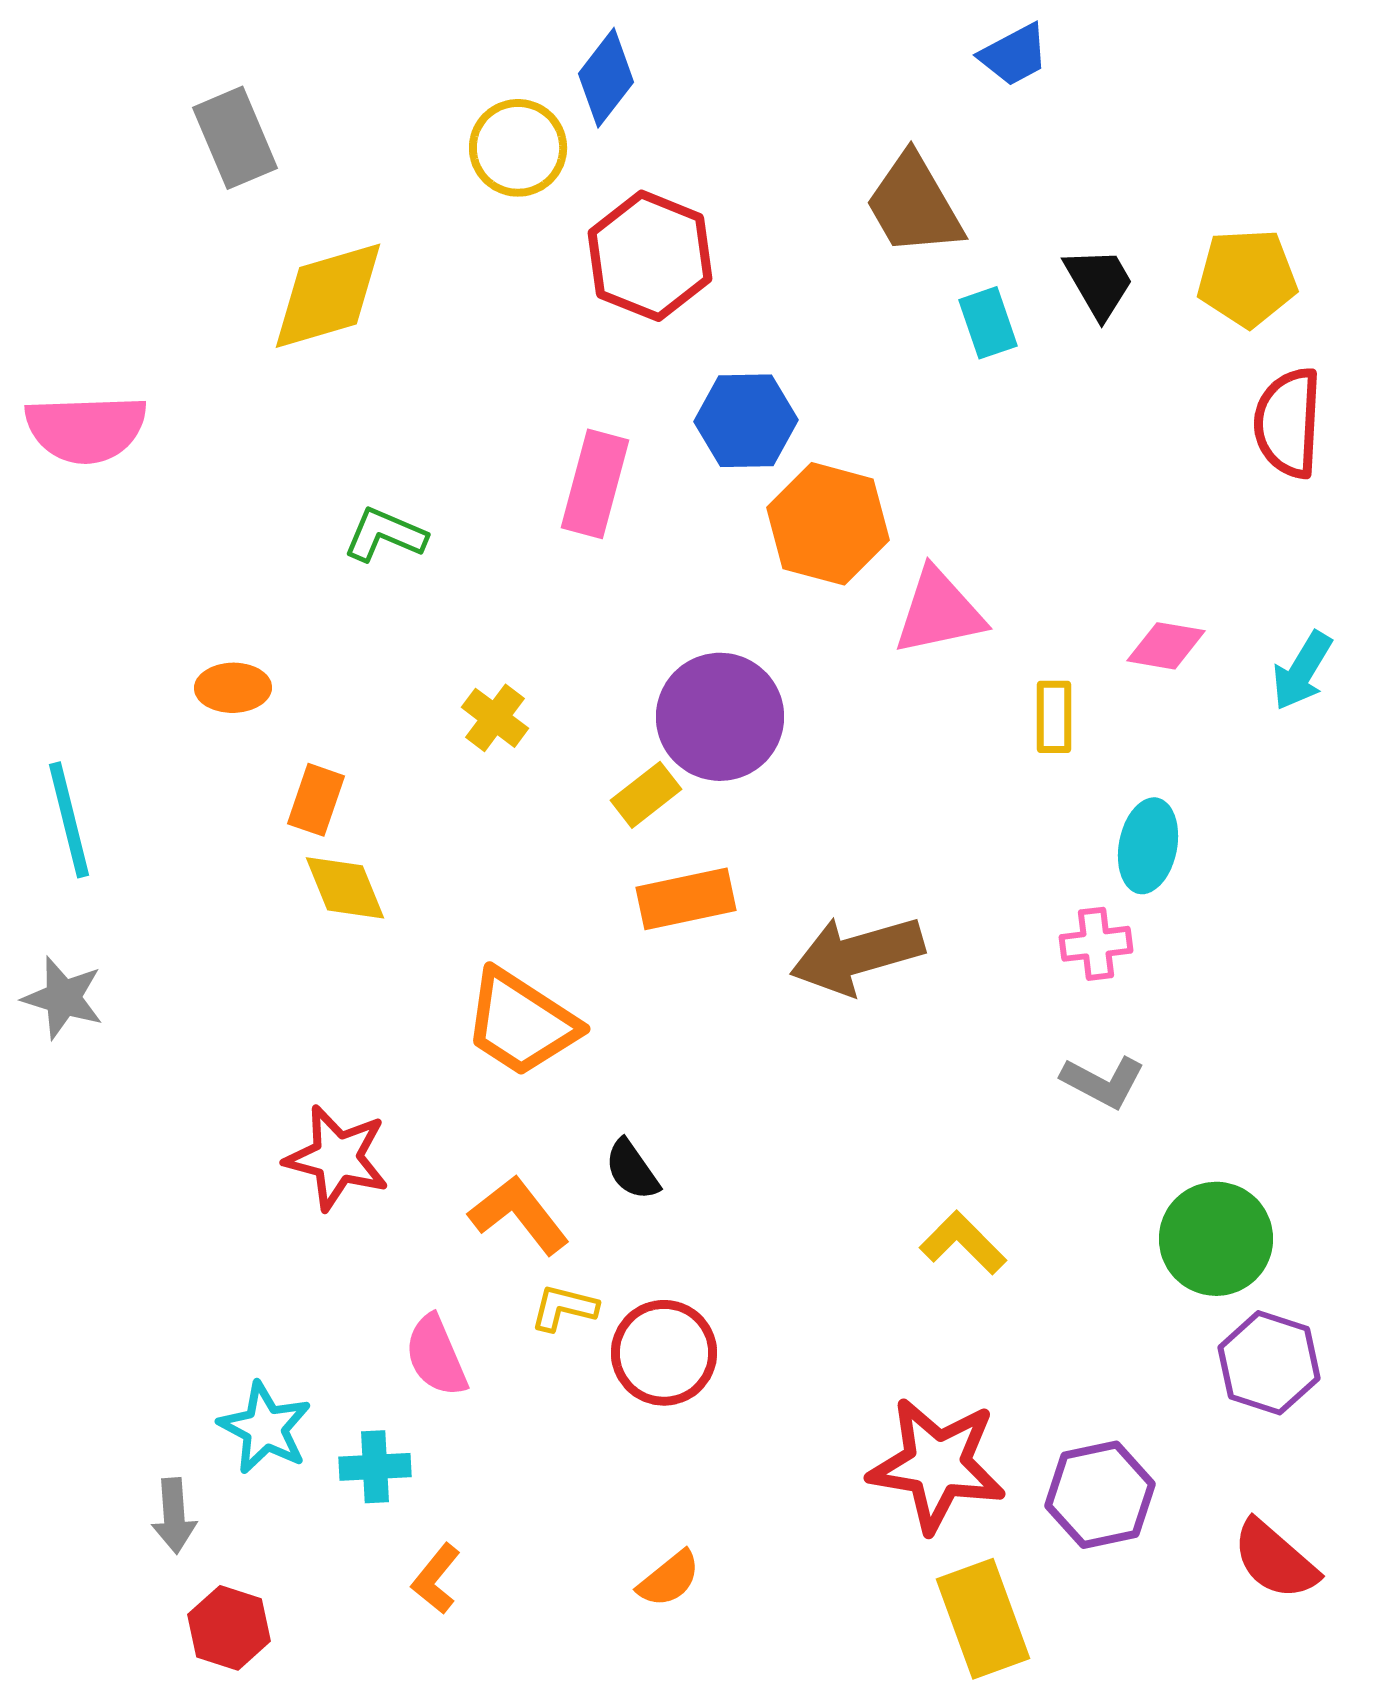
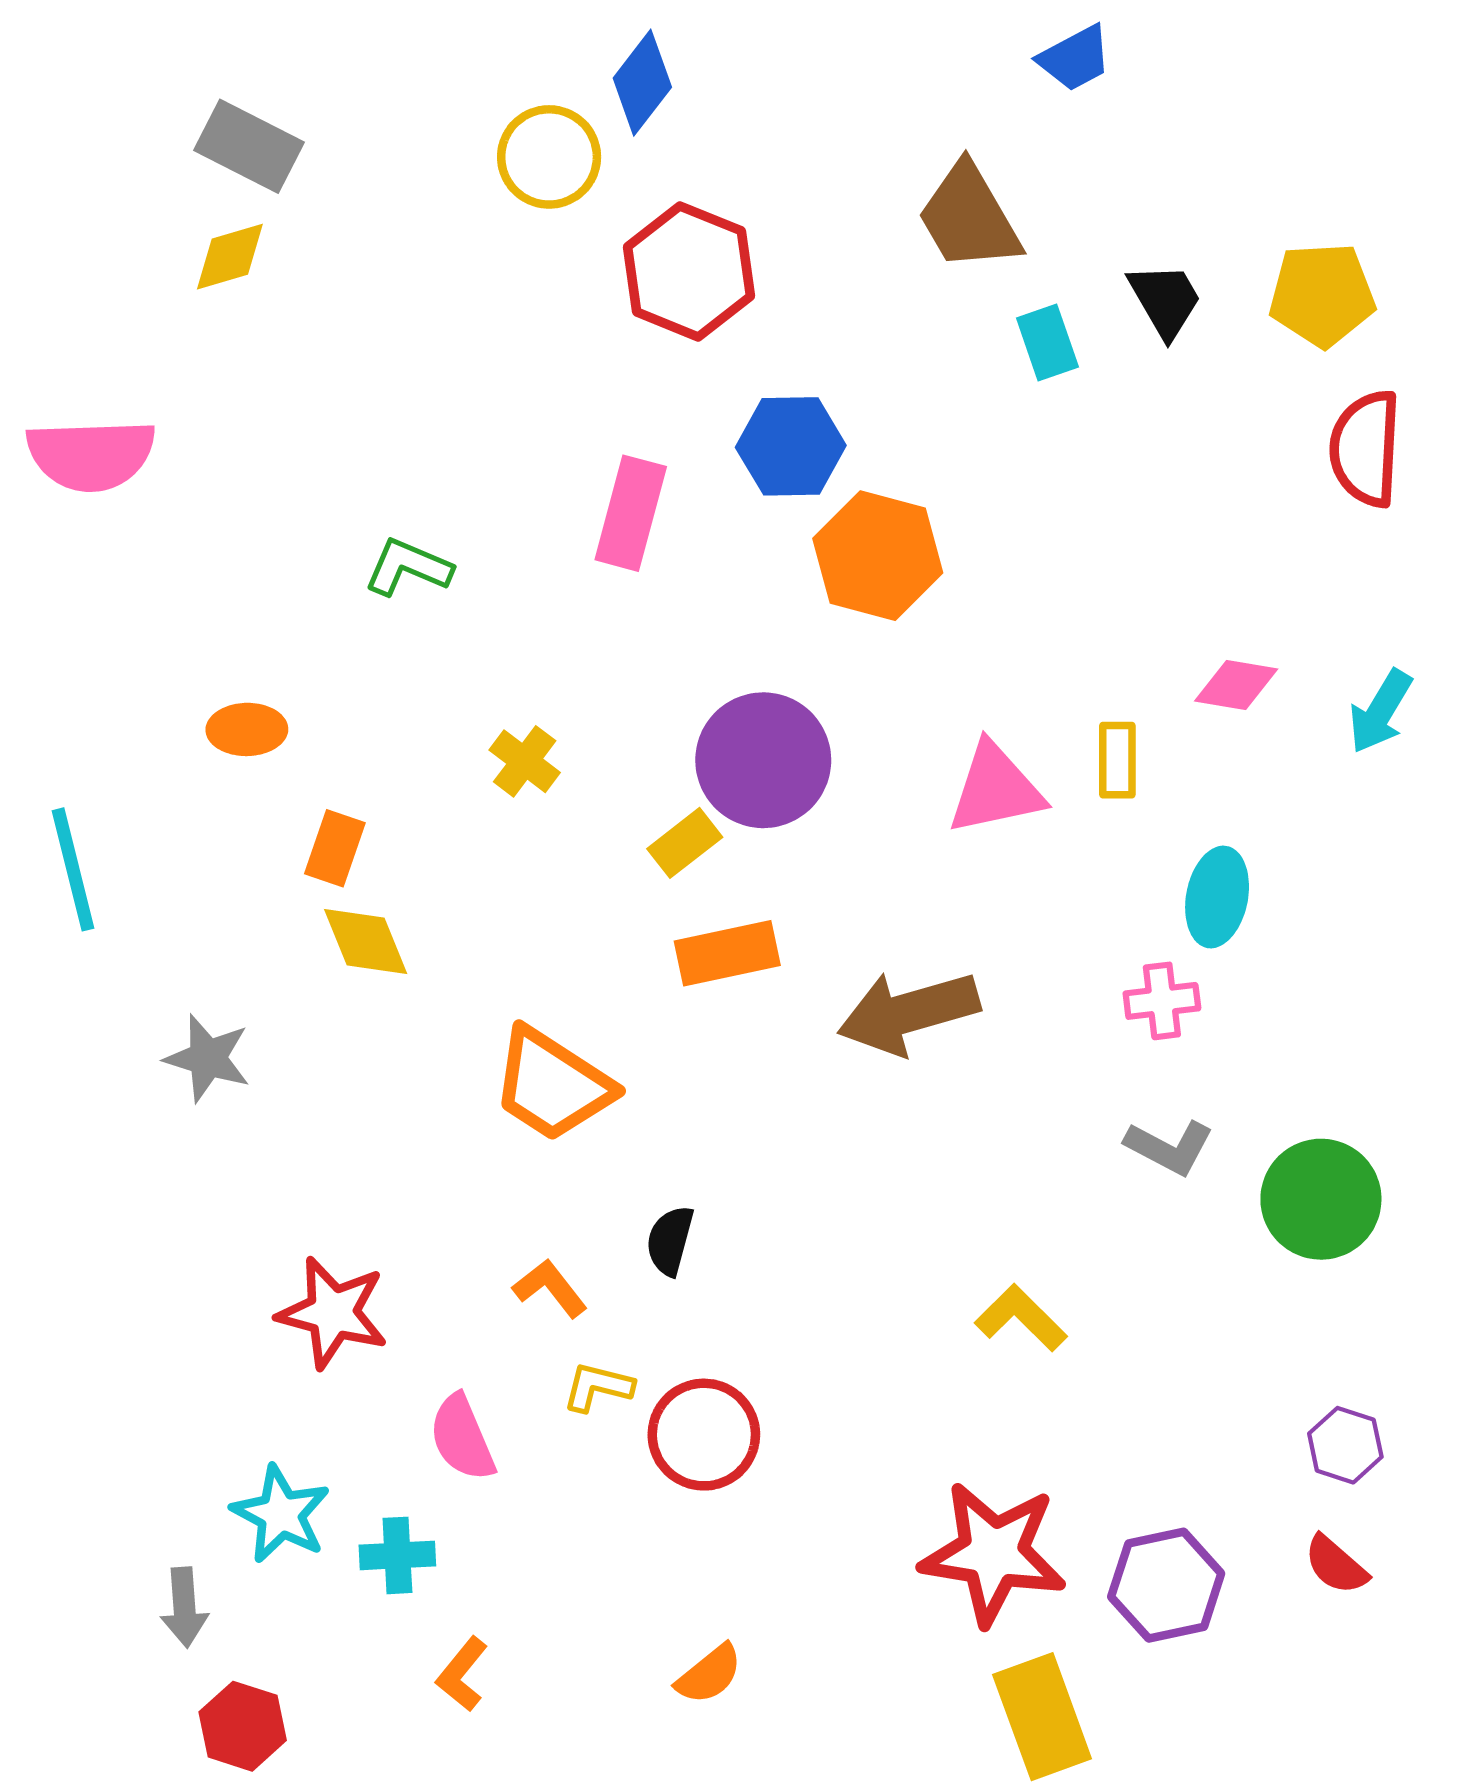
gray rectangle: (235, 138) -> (249, 146), turned -40
yellow diamond: (328, 296) -> (230, 257), moved, size x0.6
pink triangle: (939, 612) -> (995, 789), moved
gray star: (63, 998) -> (208, 1058), moved
red star: (337, 1158) -> (333, 1313), moved
black semicircle: (632, 1170) -> (670, 1241), turned 50
orange L-shape: (519, 1215) -> (550, 1288), size x0.7
green circle: (1216, 1239) -> (1321, 1199), moved
purple hexagon: (1269, 1363) -> (1345, 1445), size x0.7
red semicircle: (1275, 1560) -> (1336, 1565), moved, size x0.7

